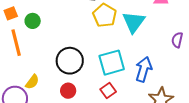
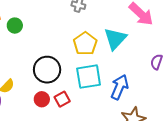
yellow pentagon: (105, 15) -> (85, 44), moved
red square: (108, 91) -> (62, 99), moved

